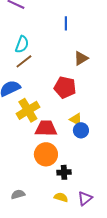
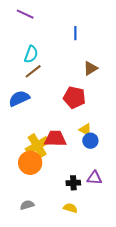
yellow cross: (28, 110) -> (37, 146), moved
orange circle: (46, 154) -> (30, 163), moved
purple triangle: (85, 198) -> (94, 178), moved, turned 42

